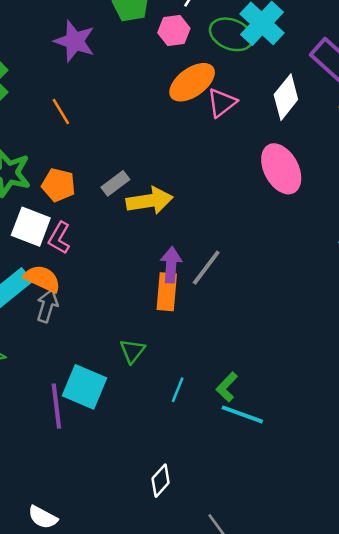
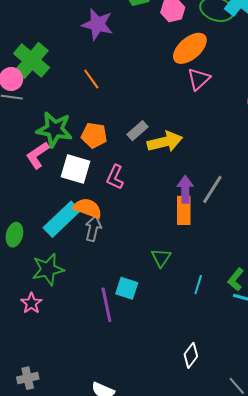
pink triangle: (222, 103) -> (199, 79), moved
pink L-shape: (59, 238) -> (115, 177), moved
cyan square: (84, 387) -> (127, 288), size x0.7

